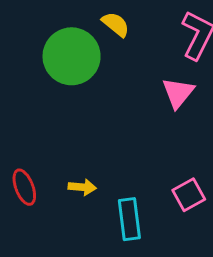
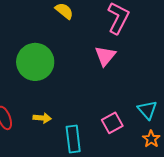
green circle: (72, 56) -> (35, 62), moved

